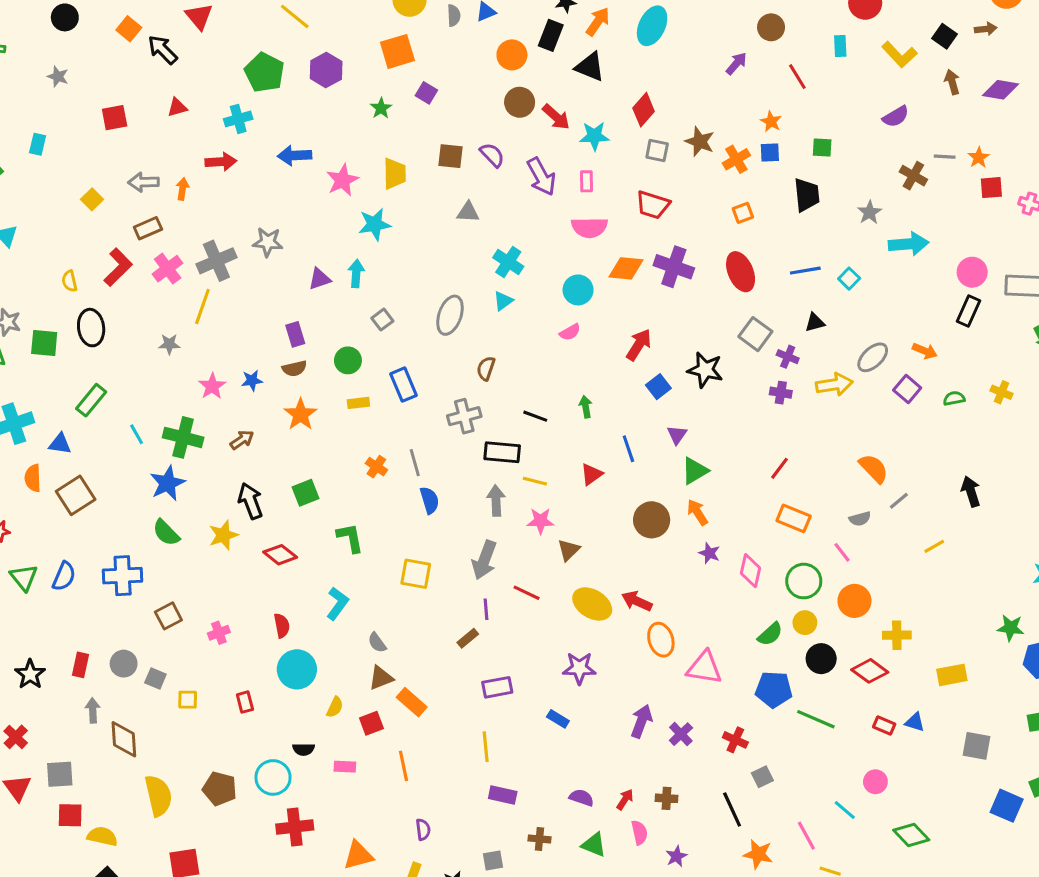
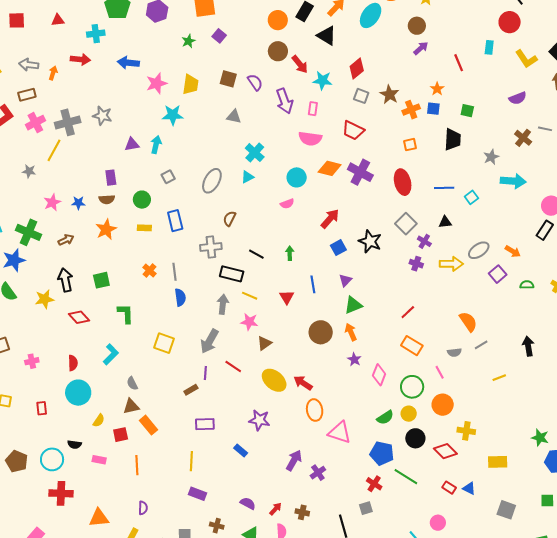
brown circle: (771, 27) -> (417, 26), moved
red triangle: (592, 474) -> (287, 297), turned -35
red cross: (735, 740) -> (374, 484), moved

